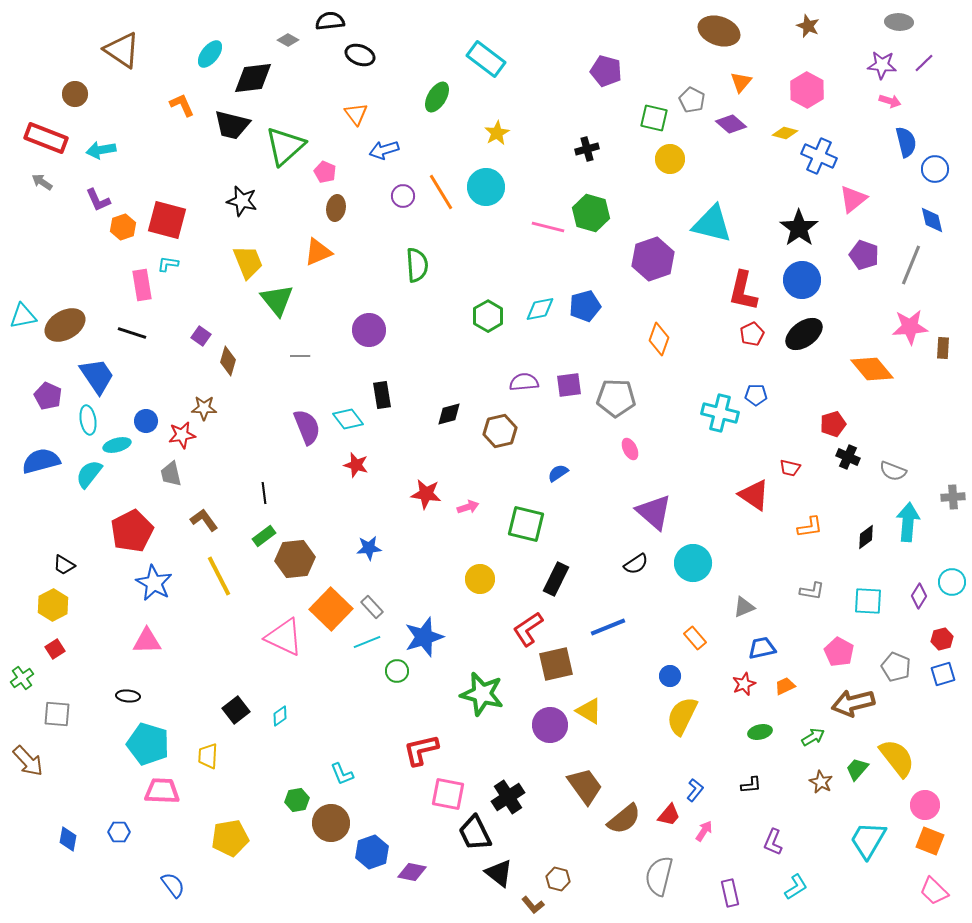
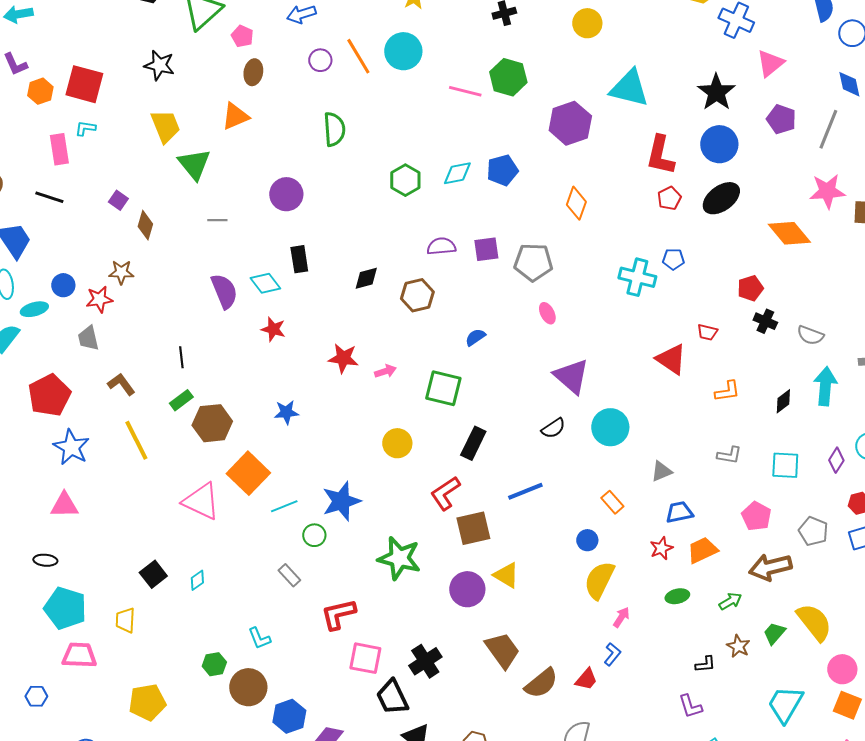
gray rectangle: (372, 607) -> (289, 575), moved
orange trapezoid: (785, 686) -> (702, 550), size x1.5
black L-shape: (751, 785) -> (705, 664), moved
pink arrow: (704, 831) -> (621, 617), moved
purple L-shape: (773, 842) -> (690, 706), turned -40

